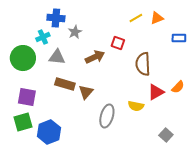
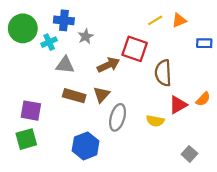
red square: (118, 43) -> (135, 49), size x1.6
green circle: (23, 58) -> (23, 28), moved
brown triangle: (86, 92) -> (102, 95), moved
gray ellipse: (107, 116) -> (118, 117), moved
blue hexagon: (49, 132) -> (86, 146), moved

